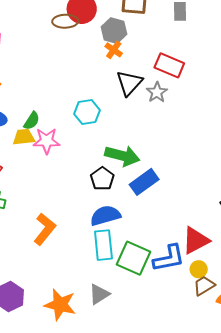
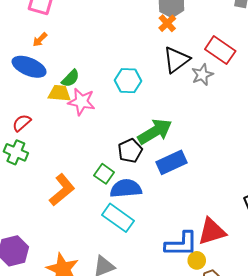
green arrow: (122, 156) -> (155, 132), turned -56
cyan rectangle: (103, 245) -> (118, 218), turned -60
green square: (133, 258) -> (104, 174), moved, size x0.6
yellow circle: (199, 269) -> (197, 260), moved

